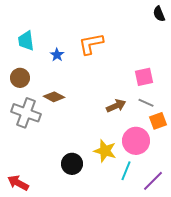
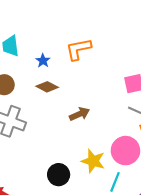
brown diamond: (54, 97) -> (47, 87), moved
brown arrow: (116, 106) -> (79, 114), moved

